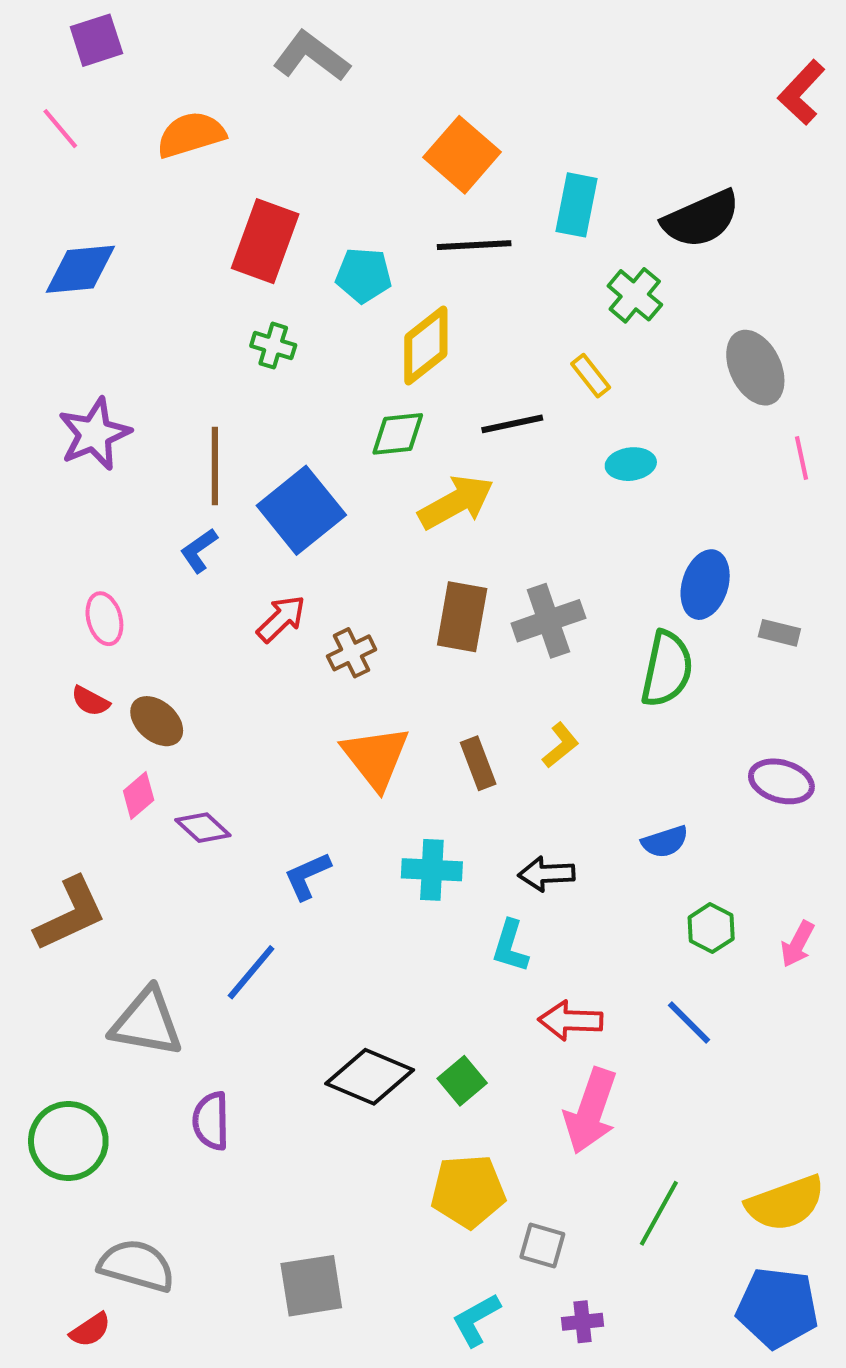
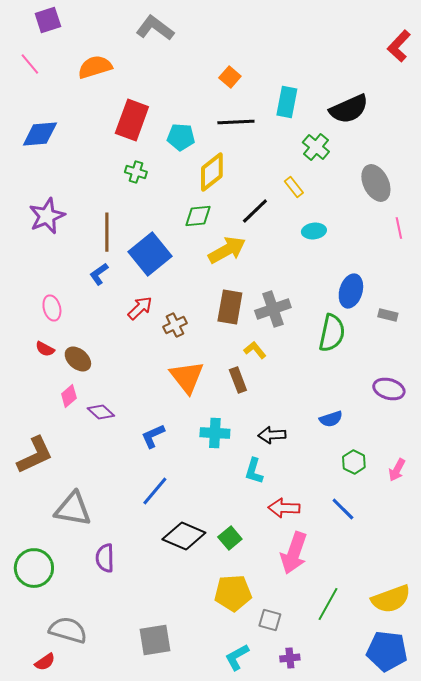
orange square: (462, 155) -> (230, 77), size x0.6
black line: (512, 424) -> (255, 211), turned -32
yellow L-shape: (560, 745) -> (255, 350), moved, turned -90
blue line: (251, 972) -> (155, 491), moved

